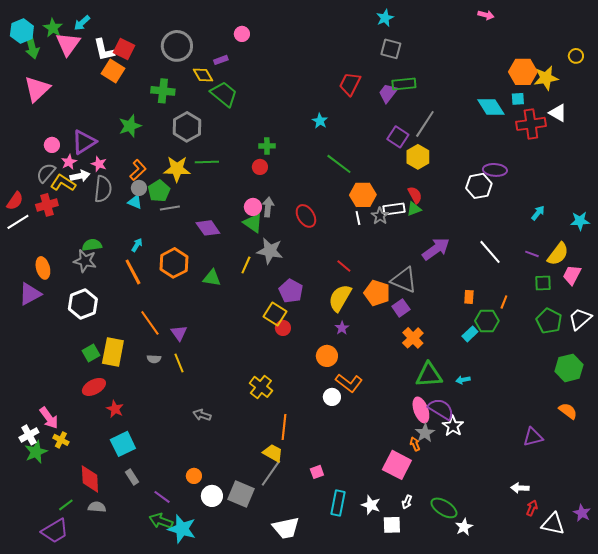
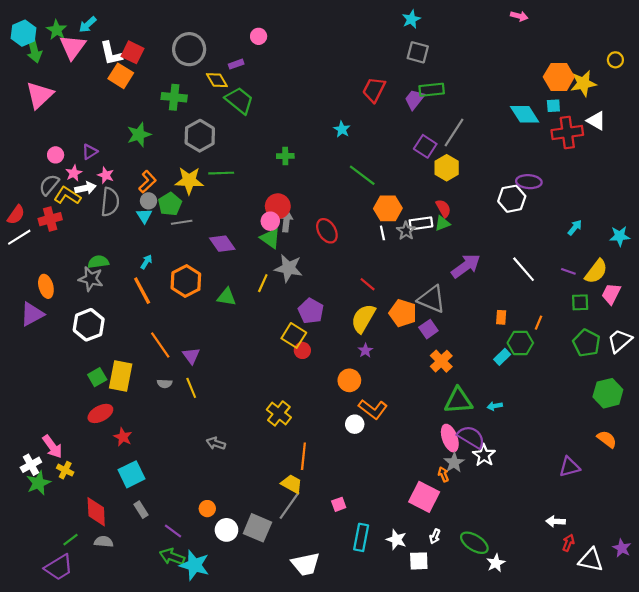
purple triangle: (84, 142) -> (90, 152), size x0.6
red circle: (260, 167) -> (278, 206), moved, size x1.5
cyan triangle: (135, 202) -> (144, 216), turned 35

